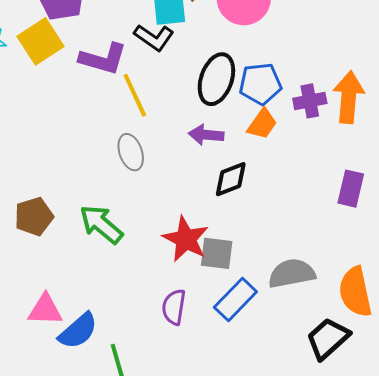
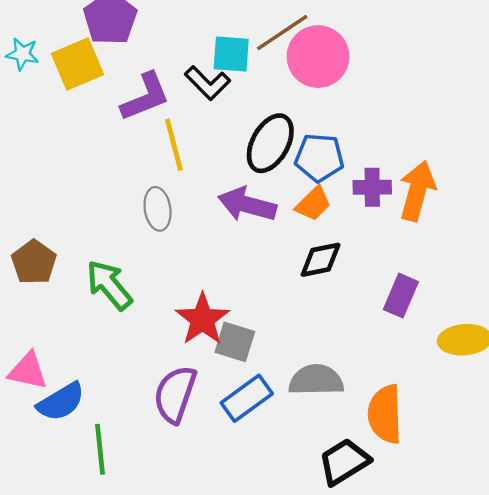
purple L-shape: (103, 59) -> (145, 97), turned -48
purple arrow: (206, 135) -> (247, 205), size x1.4
black diamond: (231, 179) -> (321, 260), moved
brown pentagon: (34, 216) -> (34, 262), turned -30
purple semicircle: (174, 307) -> (175, 394), size x1.4

